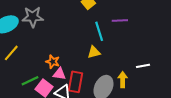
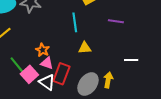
cyan line: (99, 31) -> (75, 22), moved
white line: (143, 66) -> (131, 60), moved
green line: (30, 81) -> (17, 65), turned 66

